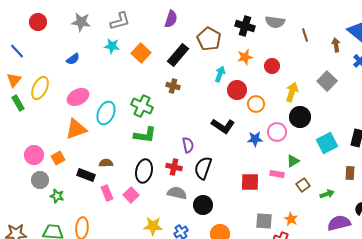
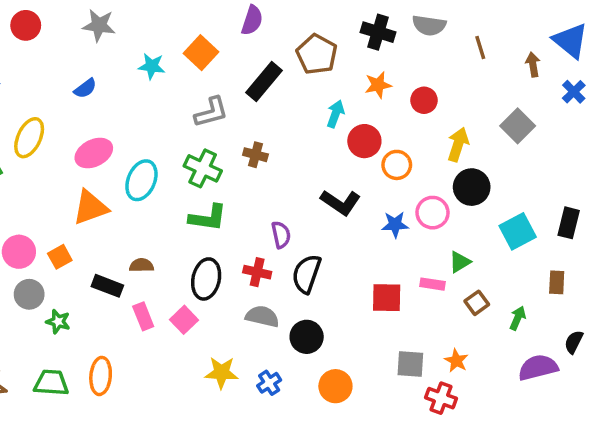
gray L-shape: (120, 21) -> (211, 112), moved
orange square: (141, 53) -> (201, 53), moved
brown cross: (173, 86) -> (255, 155), moved
green arrow: (327, 194) -> (518, 318), turned -48

